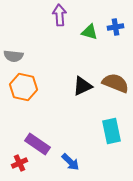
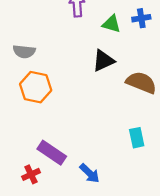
black triangle: (82, 86) -> (103, 61), moved
cyan rectangle: (112, 131) -> (137, 138), size x0.7

